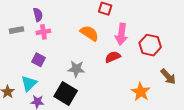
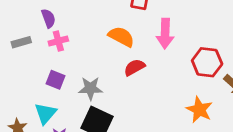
red hexagon: (150, 45) -> (207, 62), moved
red semicircle: (113, 57) -> (134, 67), moved
gray star: (76, 69) -> (91, 88), moved

